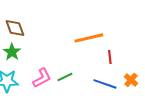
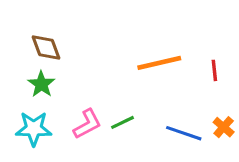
red line: (110, 57) -> (214, 70), moved

